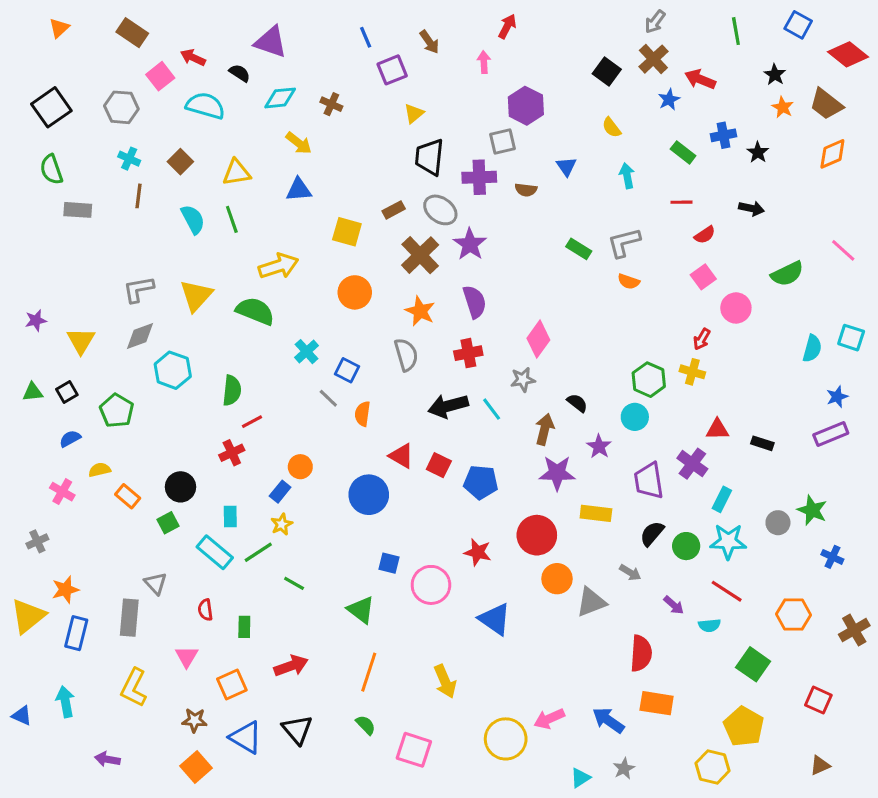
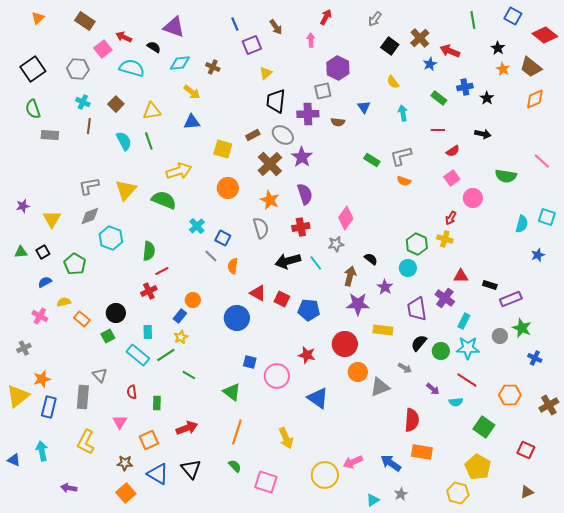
gray arrow: (655, 22) -> (375, 19), moved
green semicircle: (787, 274) -> (506, 176), turned 35
purple rectangle: (831, 434) -> (511, 299), moved

